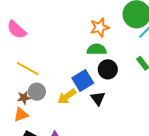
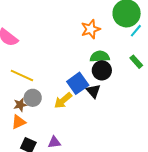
green semicircle: (97, 49) -> (100, 57), moved
black triangle: (98, 98) -> (93, 91), moved

